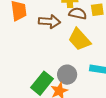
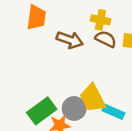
yellow trapezoid: (79, 40) -> (93, 98), moved

